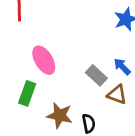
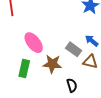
brown star: (60, 115) -> (52, 64), moved

